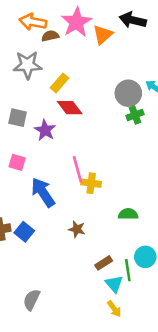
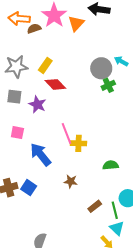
gray star: (28, 65) -> (16, 67), moved
cyan triangle: (114, 284) -> (117, 228), moved

